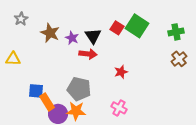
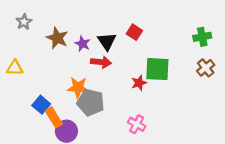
green square: (137, 26) -> (157, 69), moved, turned -30
blue square: (36, 91) -> (41, 105), turned 35
orange star: (76, 111) -> (78, 87), moved

